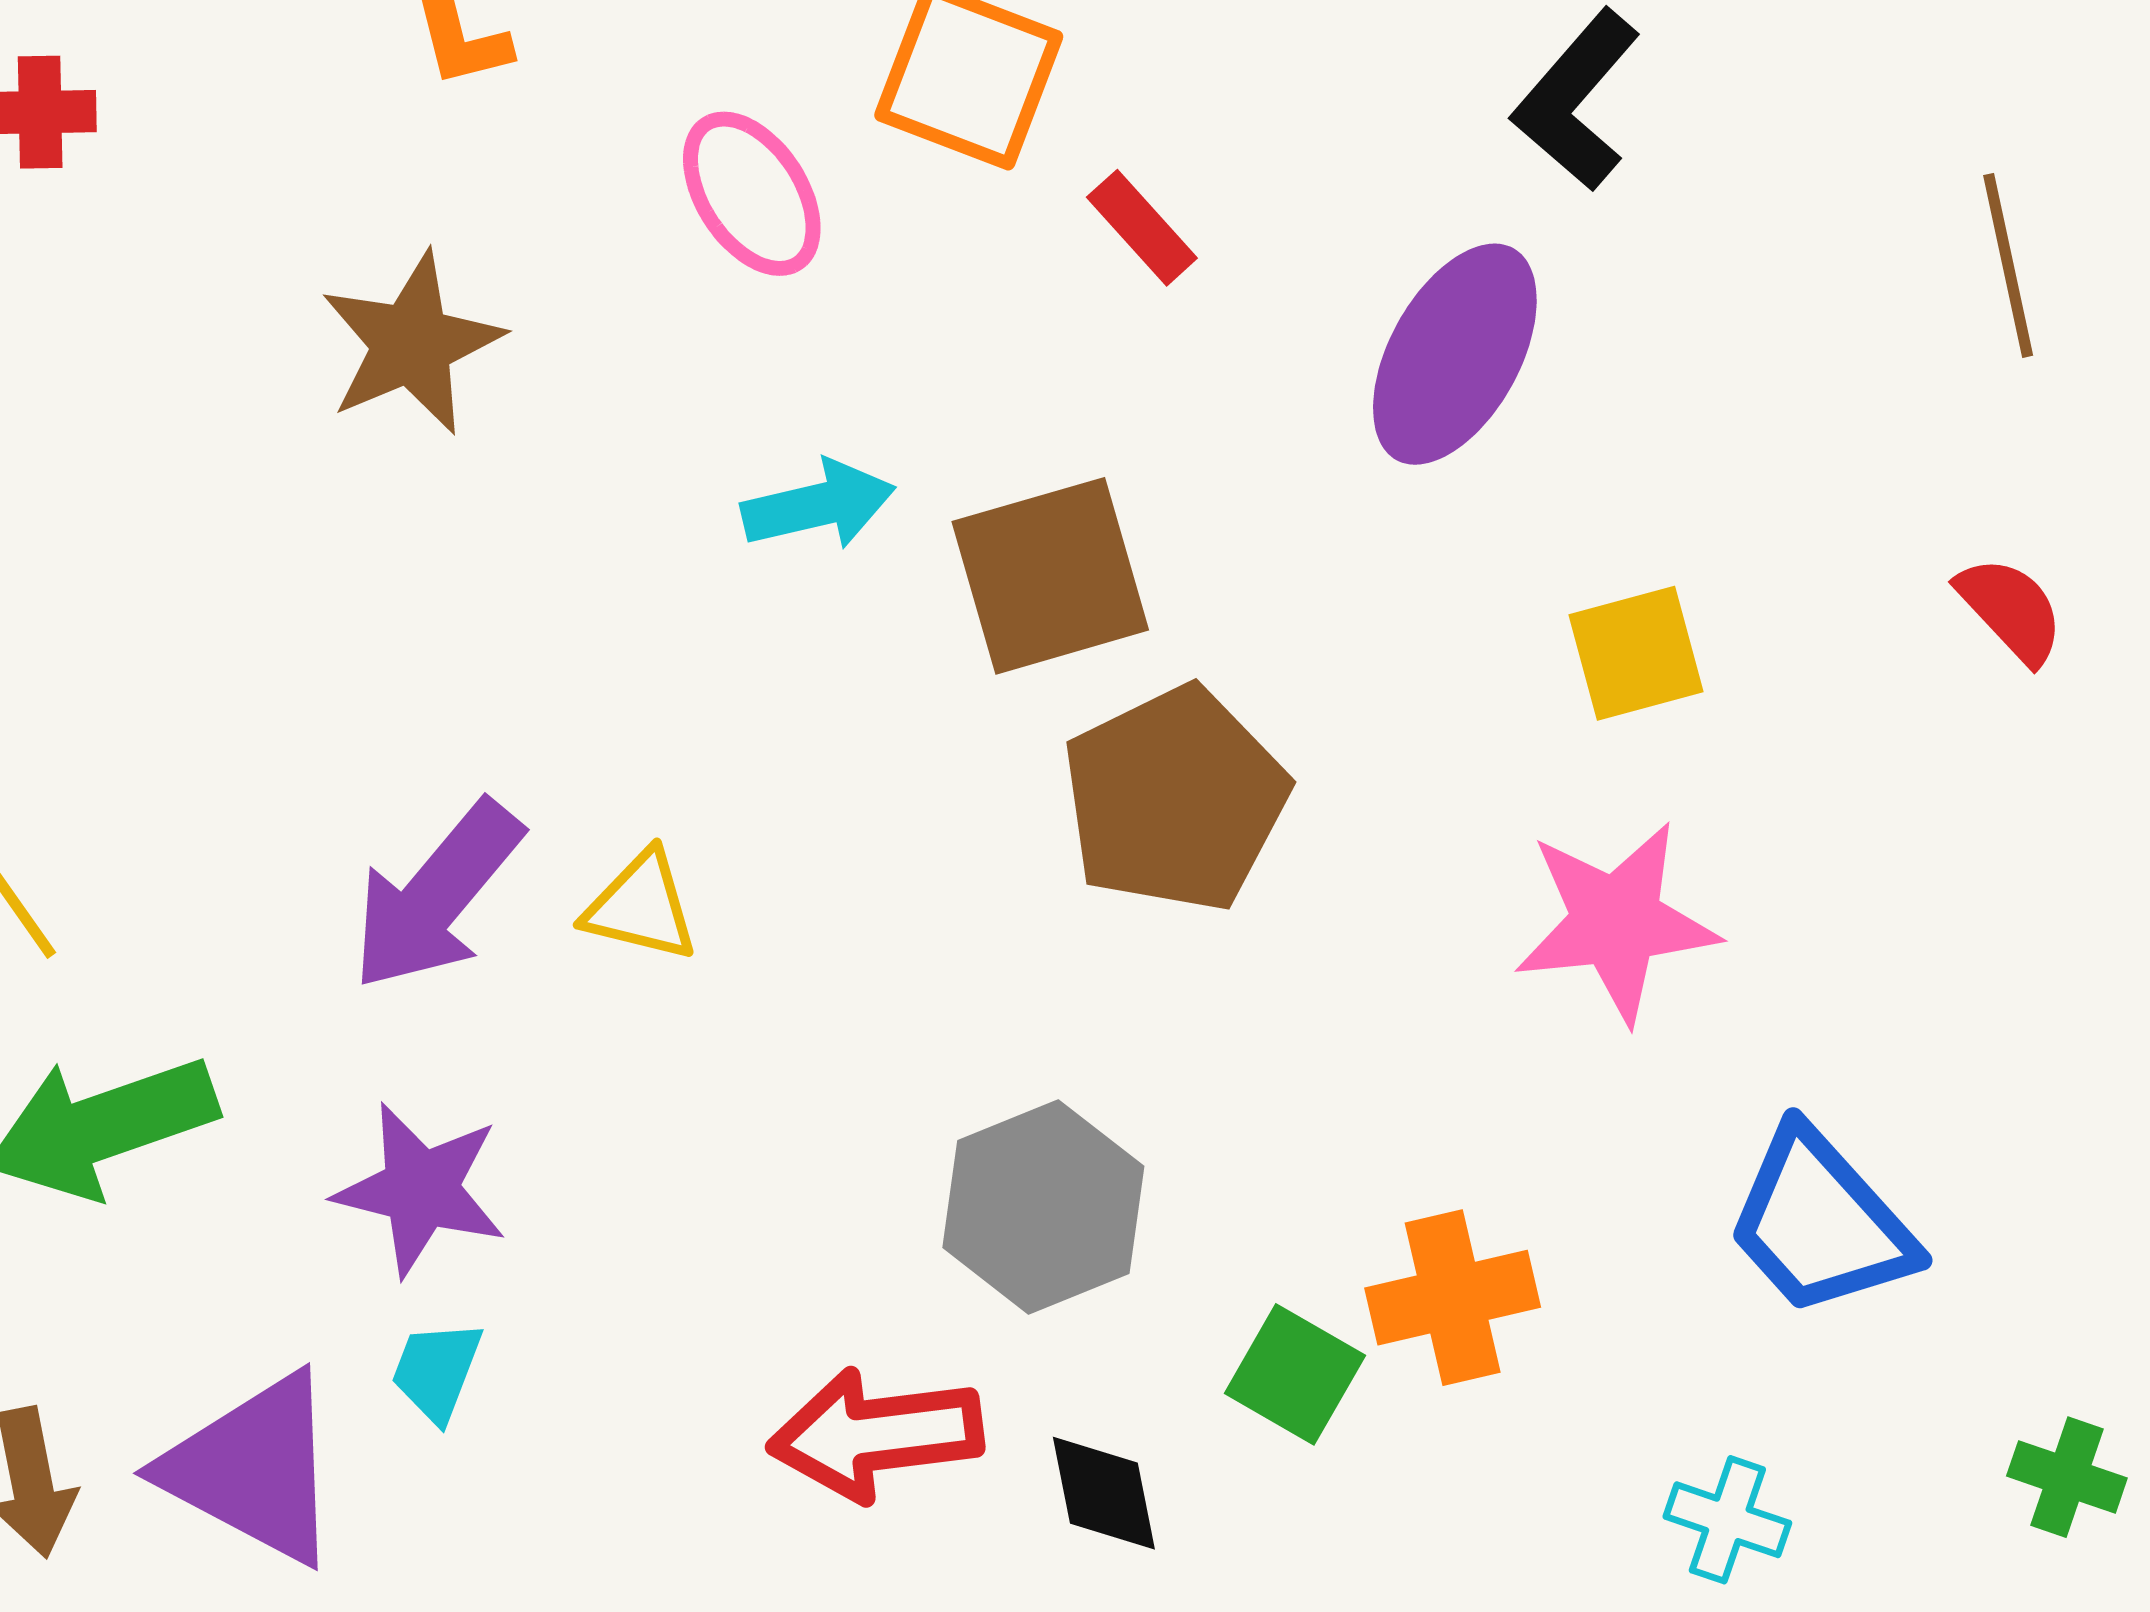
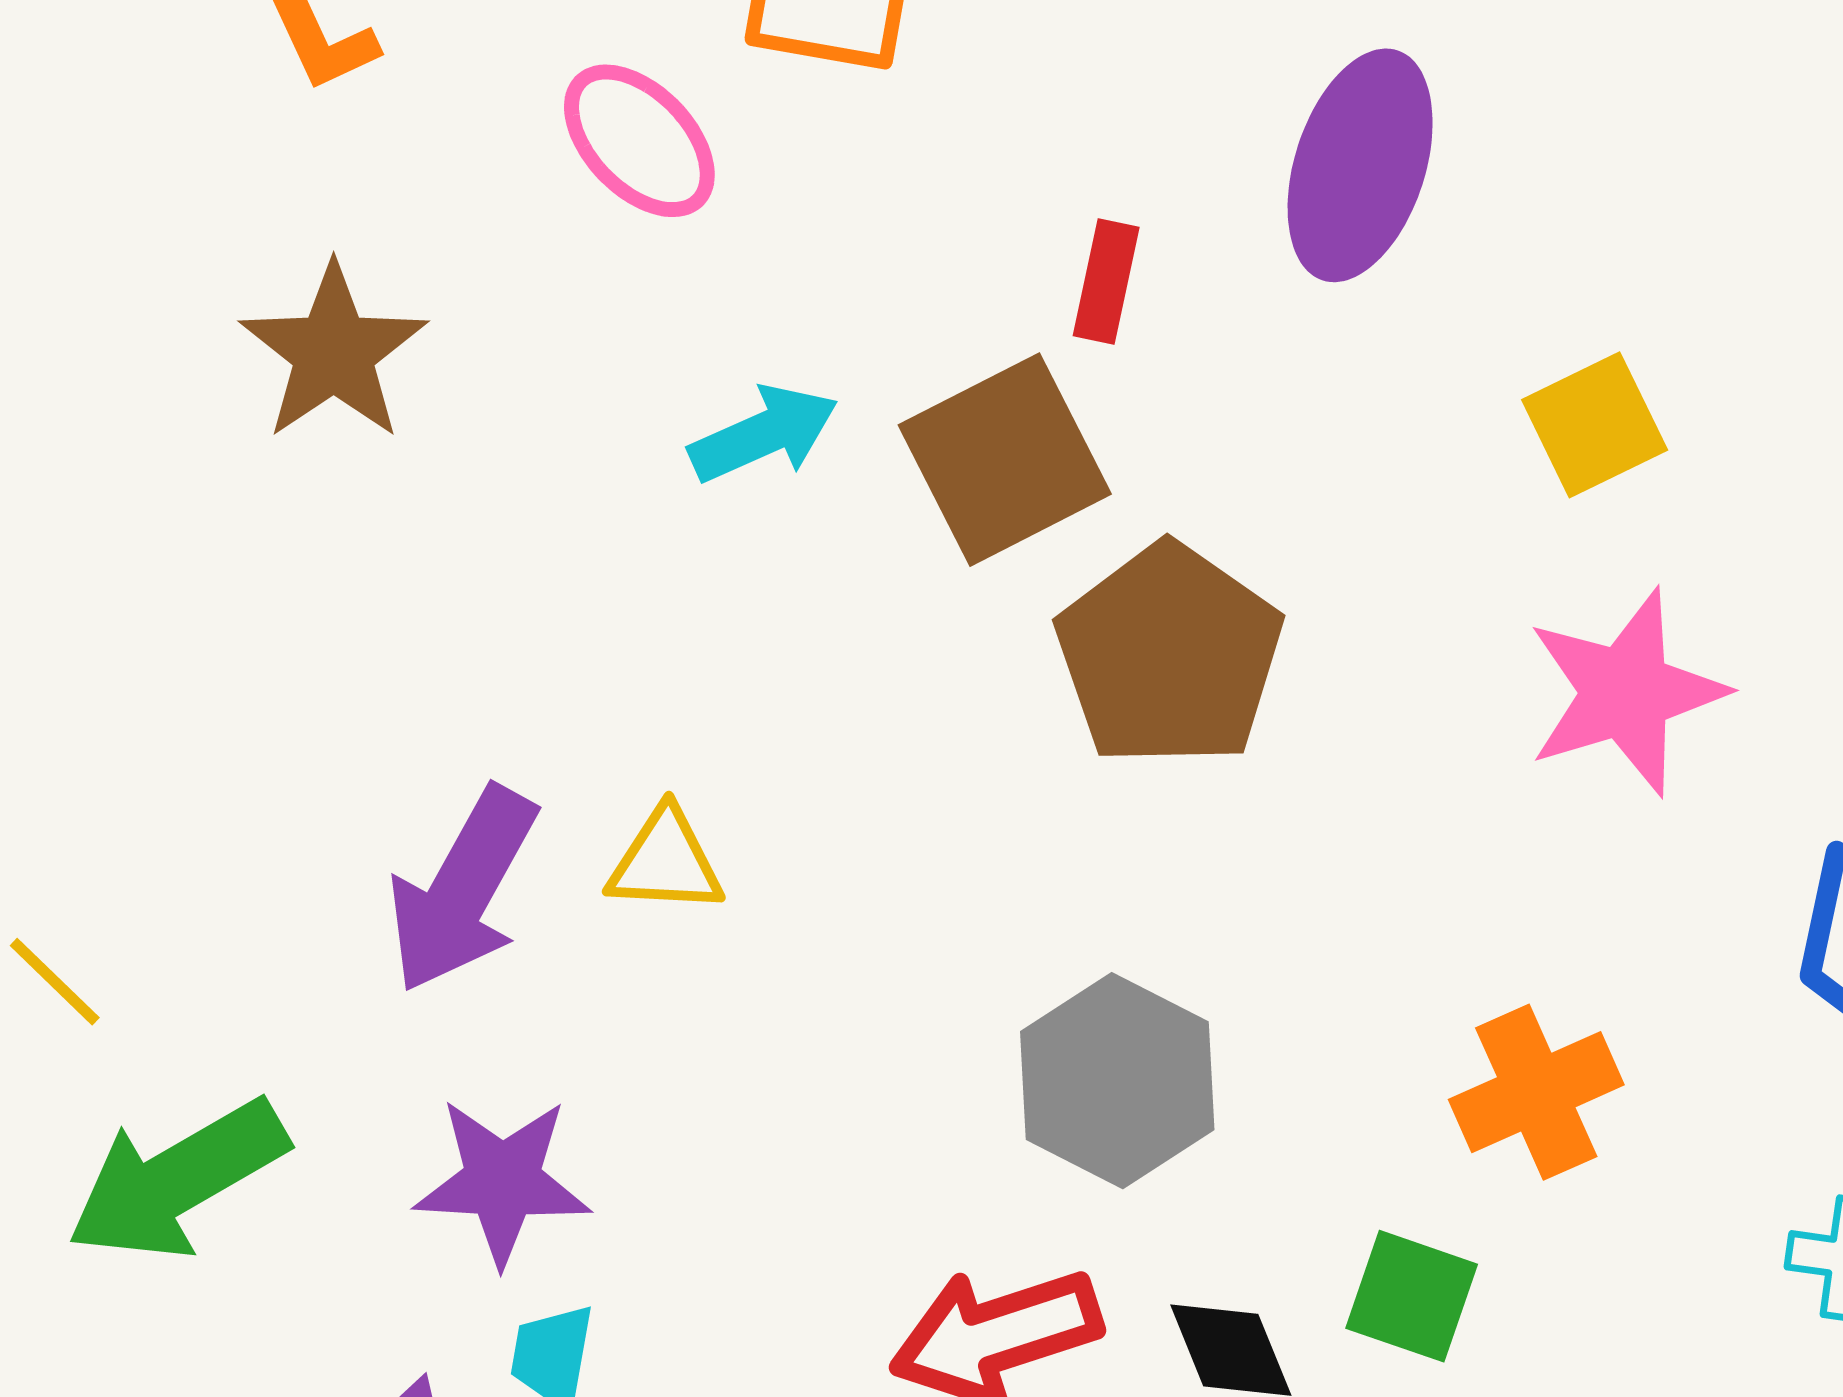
red rectangle: (1142, 228) -> (1106, 282), moved, turned 65
green square: (1295, 1374) -> (1412, 1296), moved

